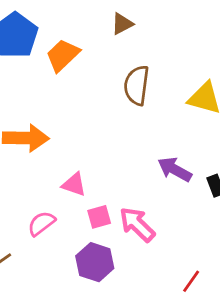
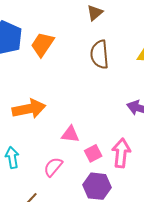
brown triangle: (122, 24) -> (95, 13), moved
pink arrow: (137, 224) -> (121, 153), turned 64

